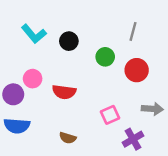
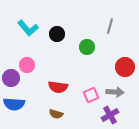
red circle: (137, 70) -> (125, 67), moved
red semicircle: (64, 92) -> (58, 87), moved
gray arrow: (152, 109) -> (115, 92), moved

